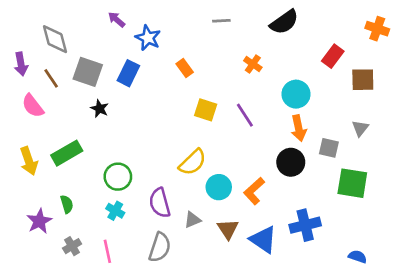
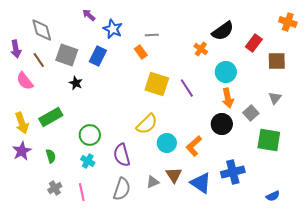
gray line: (221, 21) -> (152, 35), moved
black semicircle: (284, 22) -> (223, 31), moved
orange cross: (253, 64) -> (201, 49), moved
yellow square: (206, 110) -> (157, 84), size x1.4
gray square: (329, 148) -> (251, 113), turned 35
gray triangle: (193, 220) -> (153, 182), moved
purple star: (39, 221) -> (22, 151), moved
blue semicircle: (358, 257) -> (273, 196), turned 136

